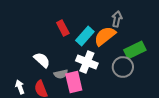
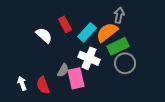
green rectangle: (135, 50) -> (118, 46), moved
white semicircle: (42, 60) -> (44, 35), moved
gray semicircle: (61, 74) -> (63, 70), turned -48

